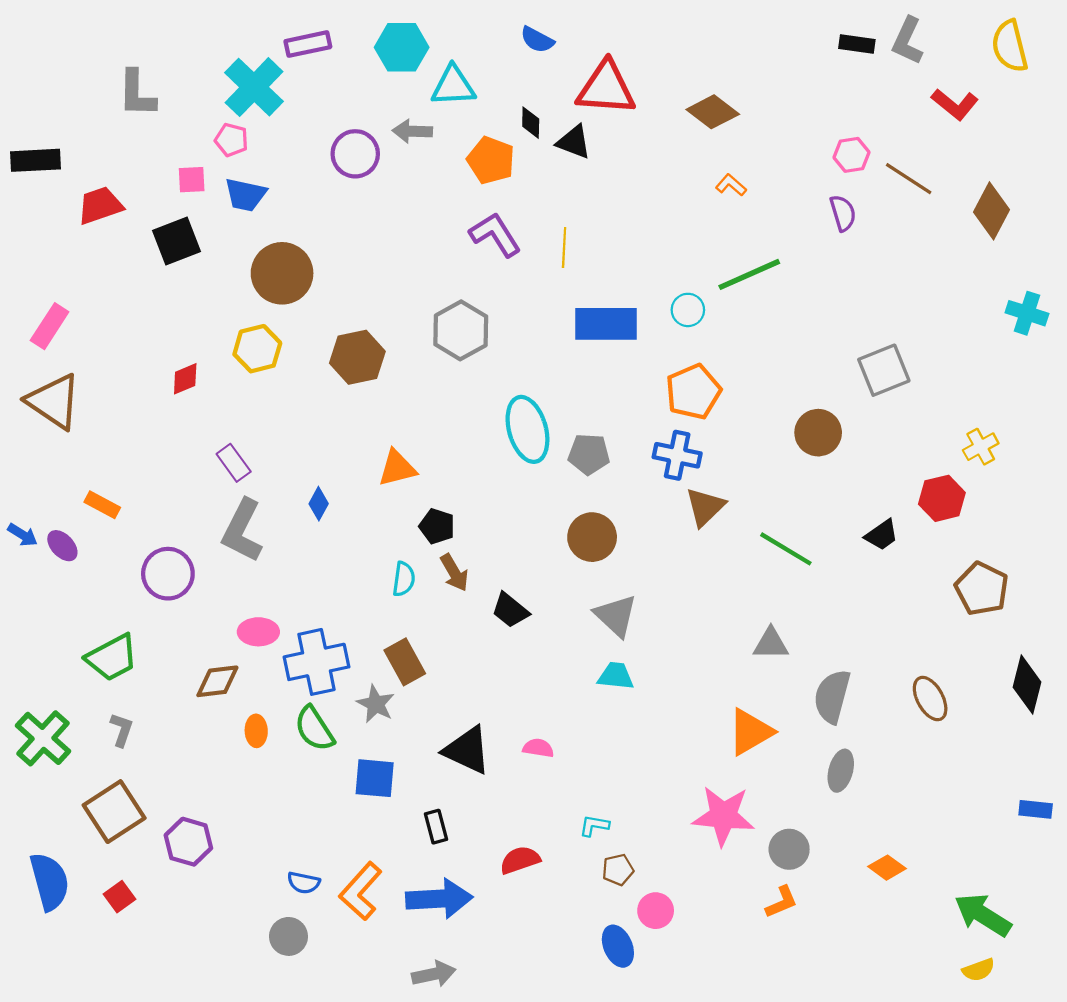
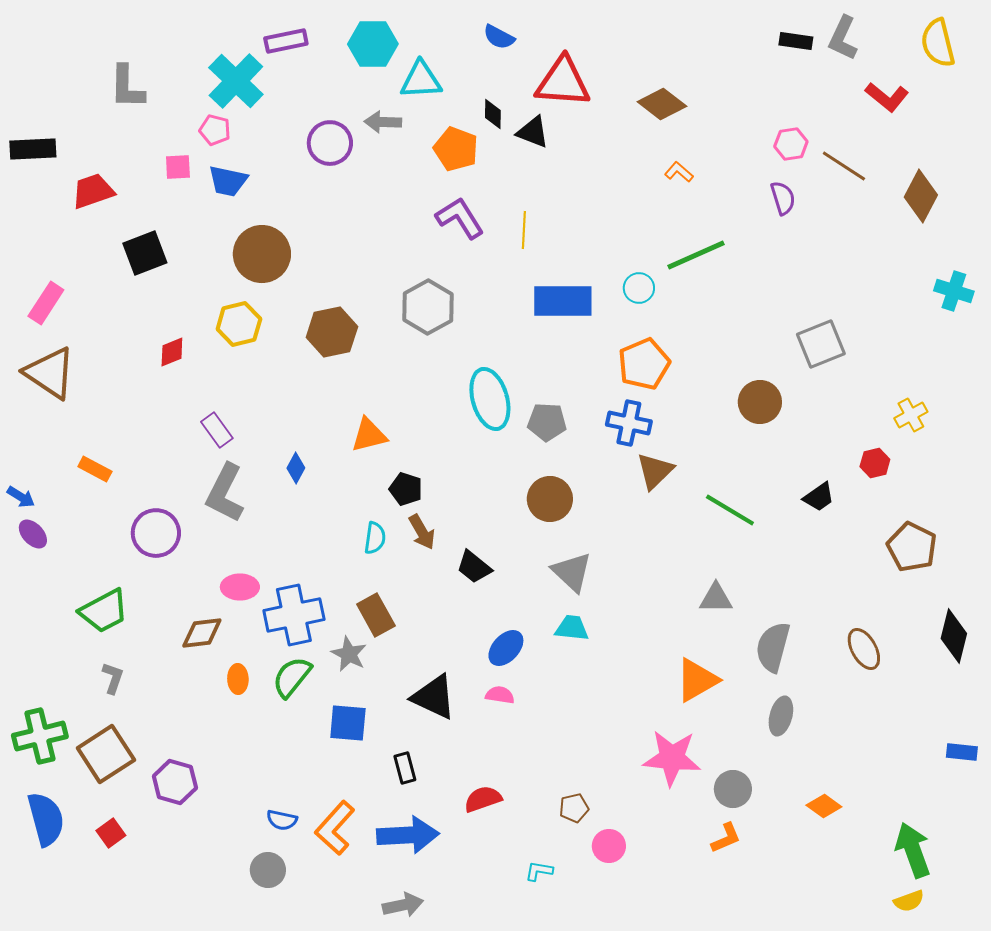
black square: (177, 241) -> (145, 253), moved
red hexagon: (942, 498) -> (875, 463), size x0.7
purple ellipse: (62, 546) -> (33, 534), moved
green semicircle: (314, 729) -> (292, 677), turned 72
green cross: (43, 738) -> (40, 736), moved, turned 34
cyan L-shape: (594, 826) -> (539, 871), moved
green arrow: (983, 915) -> (913, 850), turned 38
blue ellipse: (618, 946) -> (506, 648), moved, turned 66

